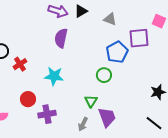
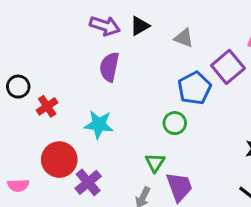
purple square: (139, 38) -> (228, 67), turned -35
red circle: (28, 99) -> (59, 160), size x1.5
purple cross: (47, 114) -> (88, 182), turned -30

